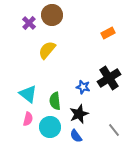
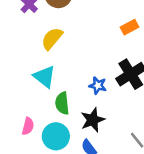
orange rectangle: (108, 33) -> (129, 27), moved
cyan triangle: (28, 94) -> (44, 77), moved

